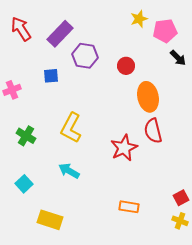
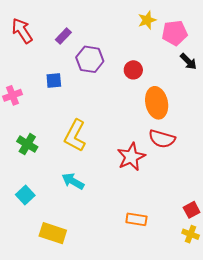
purple rectangle: (60, 34) -> (63, 36), size x0.6
red semicircle: (153, 131) -> (162, 139), turned -60

